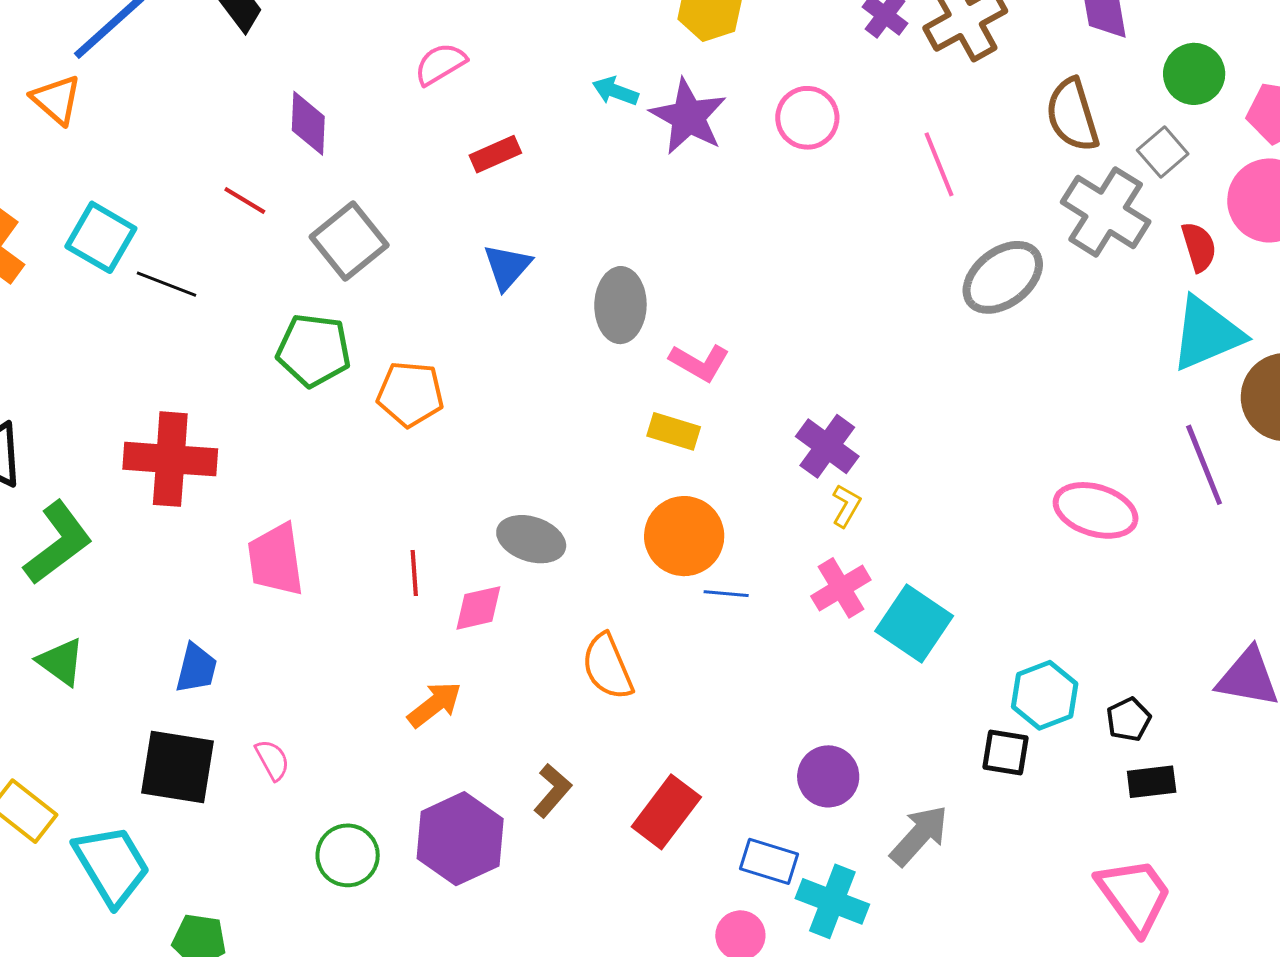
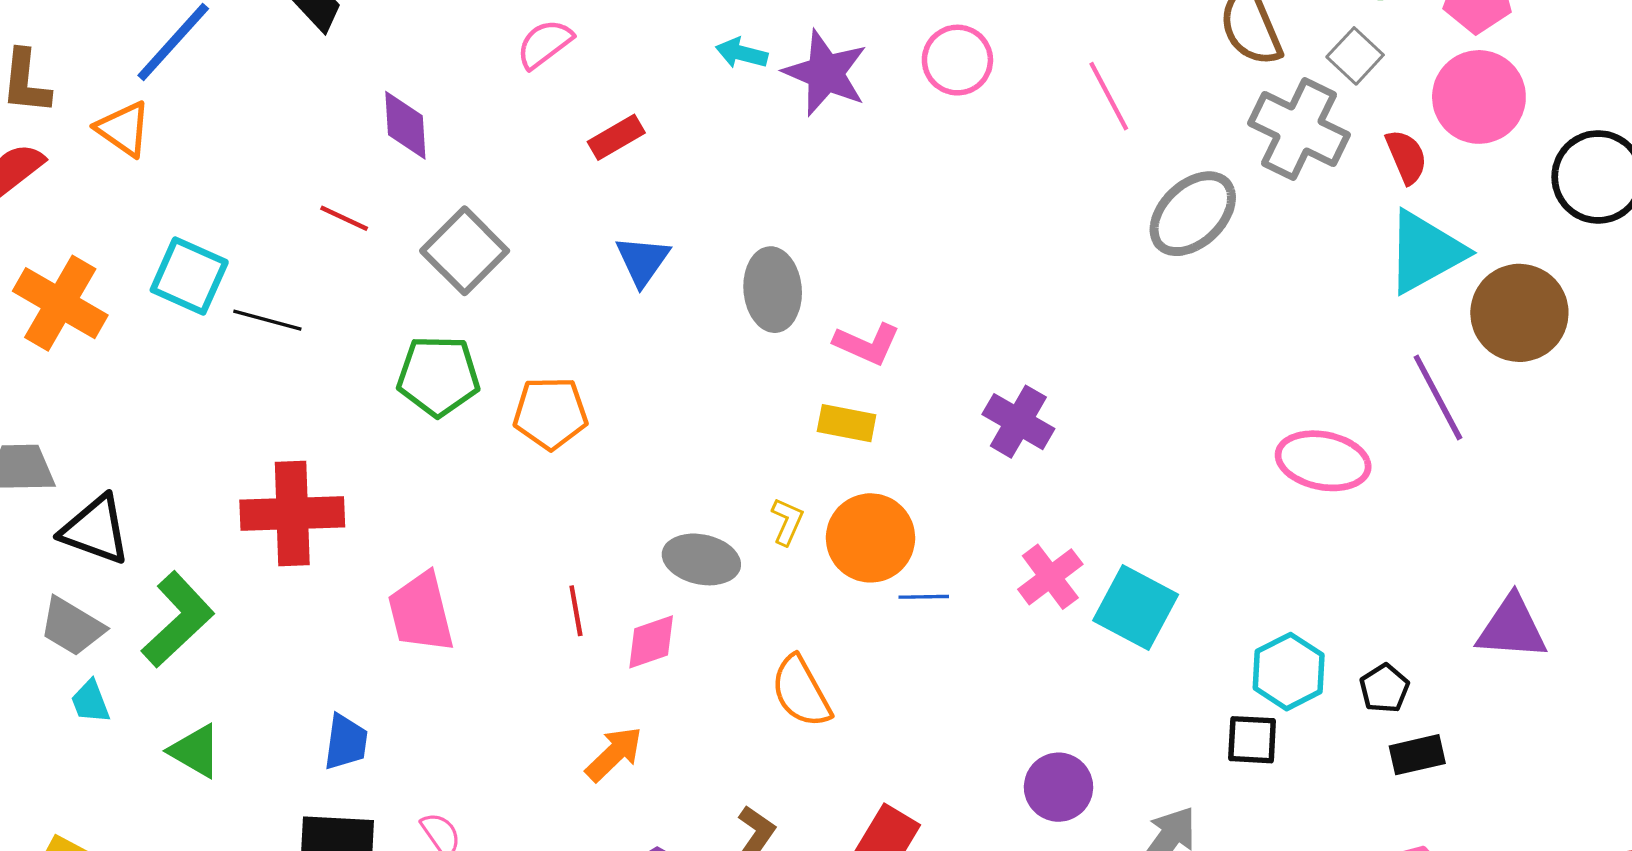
yellow L-shape: (846, 506) -> (787, 522), moved

